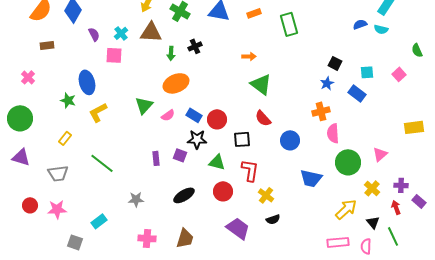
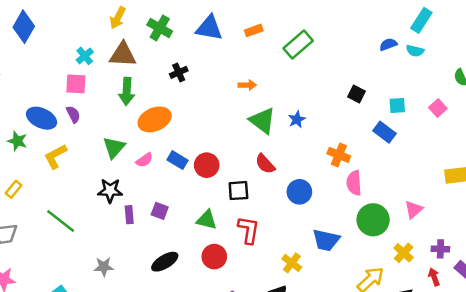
green rectangle: (289, 24) -> (298, 44), turned 65
purple semicircle: (94, 34) -> (73, 114), moved
green arrow: (171, 53) -> (127, 91), moved, size x1.5
blue ellipse: (87, 82) -> (42, 118), turned -50
blue star: (327, 83) -> (297, 119), moved
orange cross: (321, 111) -> (339, 155), turned 36
black star: (197, 139) -> (110, 191), moved
yellow cross: (266, 195) -> (292, 263), moved

